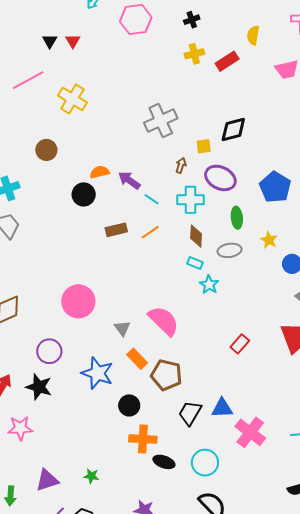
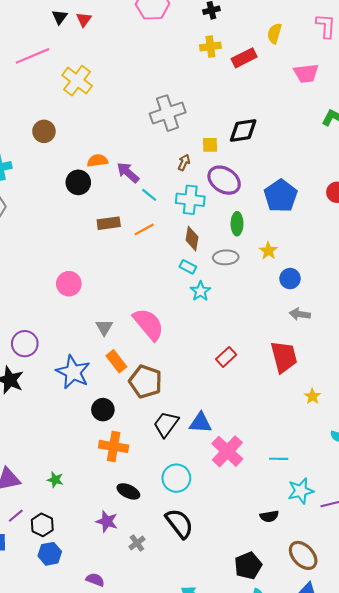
pink circle: (78, 301) -> (69, 284), moved, size x0.7
black ellipse: (164, 462) -> (128, 491), moved

